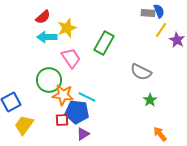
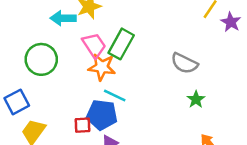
green rectangle: (104, 43) -> (121, 44), moved
green circle: (49, 80) -> (41, 59), moved
orange star: (63, 95) -> (102, 67), moved

